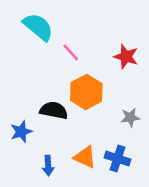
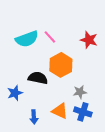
cyan semicircle: (38, 27) -> (27, 39), moved, turned 120
gray star: (130, 117) -> (80, 92), moved

